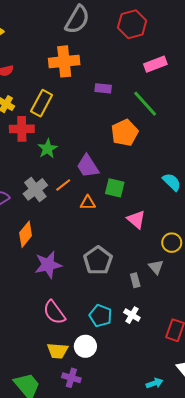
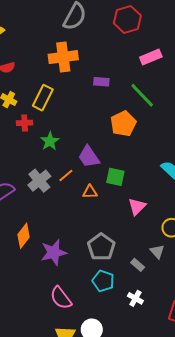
red cross: (22, 129) -> (25, 123), size x0.7
pink triangle: (136, 220) -> (137, 207), turned 36
orange diamond: (26, 234) -> (24, 236), moved
gray rectangle: (135, 280) -> (138, 265), turned -32
cyan pentagon: (101, 316) -> (103, 281), moved

